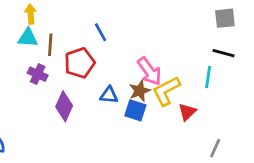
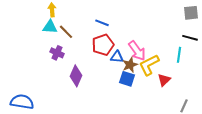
blue line: (101, 32) -> (102, 23), turned -40
brown line: (50, 45) -> (66, 32), turned -49
red pentagon: (80, 63) -> (103, 45), moved
blue triangle: (109, 95) -> (117, 57), moved

